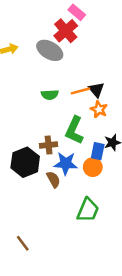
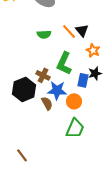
orange line: (80, 91) -> (69, 31), turned 63
orange star: (99, 109) -> (93, 50), moved
brown cross: (49, 145) -> (43, 75), turned 32
orange circle: (93, 167) -> (74, 101), moved

